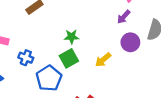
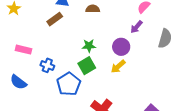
purple circle: (130, 42) -> (121, 47), moved

